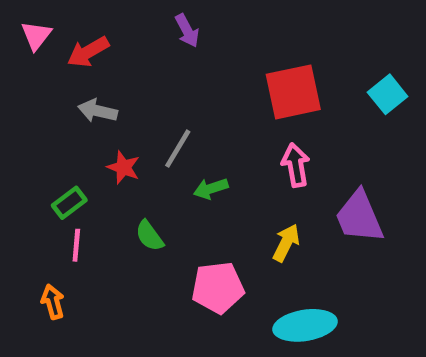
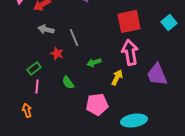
gray line: (178, 149) -> (74, 37), moved, turned -54
pink arrow: (296, 165) -> (130, 52), size x1.4
yellow arrow: (286, 243) -> (117, 77), moved

